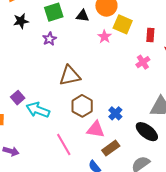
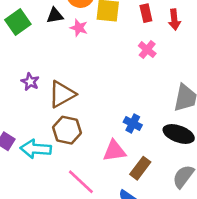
pink star: (104, 37) -> (79, 28), moved
purple star: (49, 39) -> (30, 82), moved
brown hexagon: (82, 106) -> (67, 130), moved

